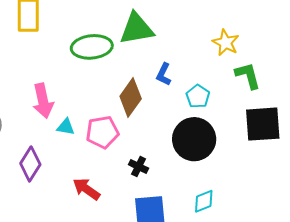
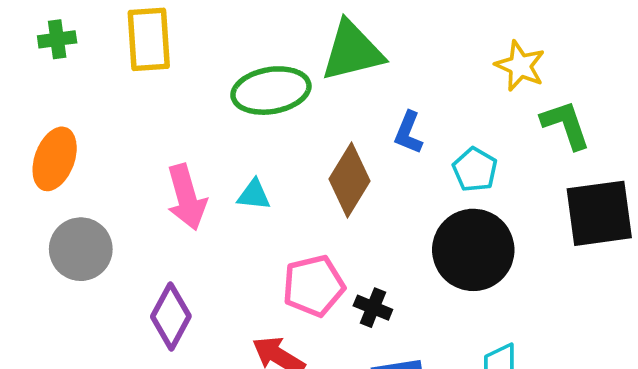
cyan triangle: (66, 127) -> (254, 195), moved
pink pentagon: (102, 132) -> (314, 286), moved

